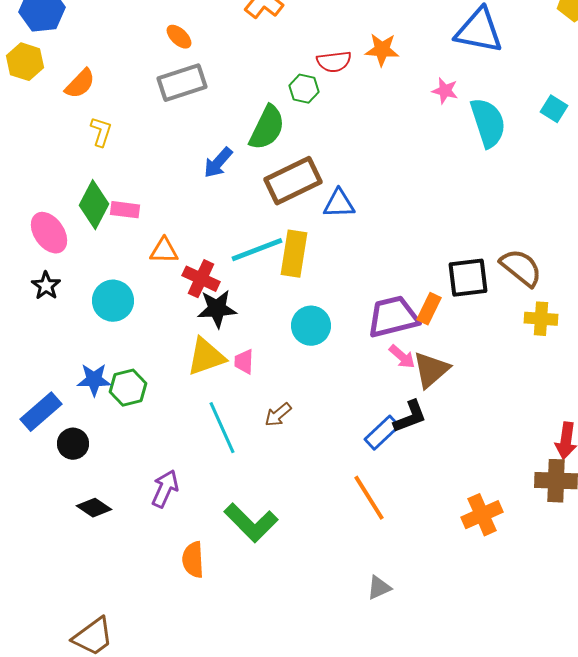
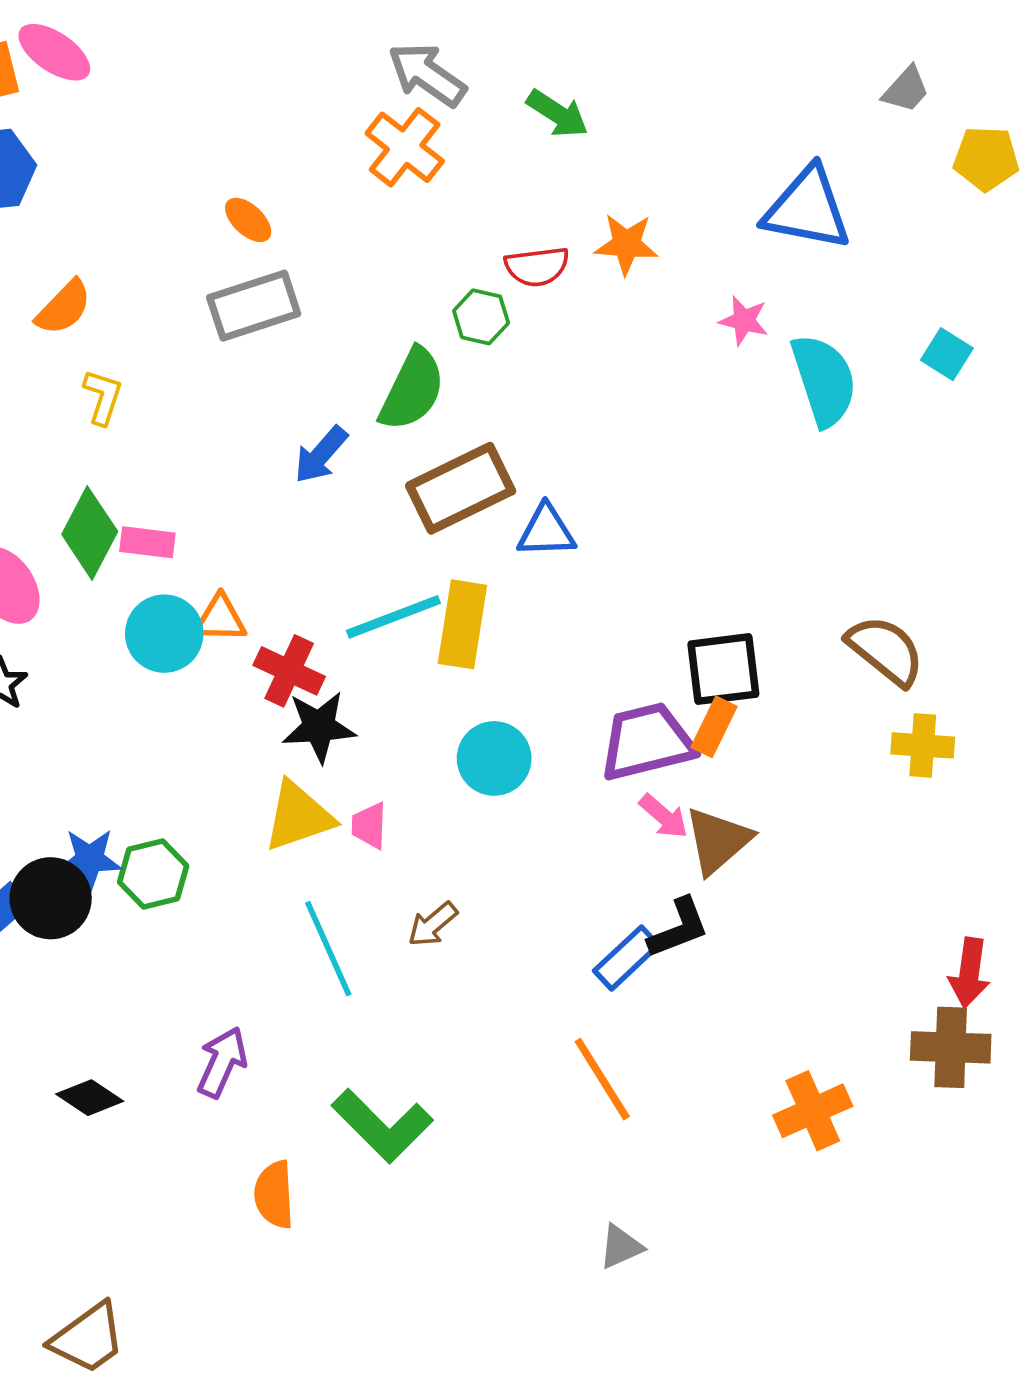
black square: (468, 278) -> (723, 669), moved
cyan circle: (113, 301) -> (164, 634), moved
black circle: (73, 444) -> (51, 898), moved, size x1.4

